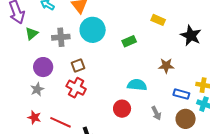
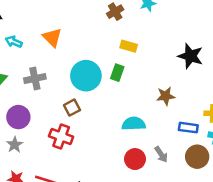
yellow rectangle: (158, 20) -> (129, 46), moved
cyan circle: (93, 30) -> (86, 76), moved
green rectangle: (129, 41) -> (117, 73), turned -40
brown square: (78, 65) -> (72, 108), moved
red circle: (122, 109) -> (135, 159), moved

